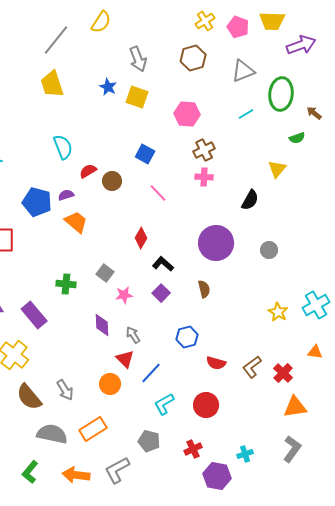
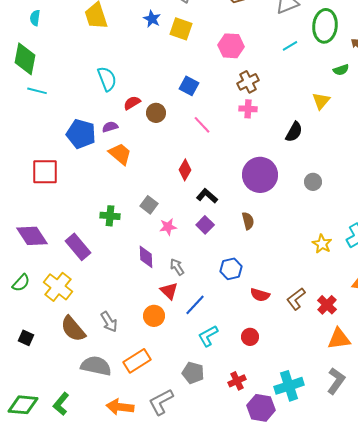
red circle: (206, 405) -> (250, 337), size x0.7
cyan cross: (245, 454) -> (289, 386), size x1.8
green L-shape: (30, 472) -> (61, 404), moved

